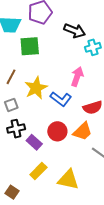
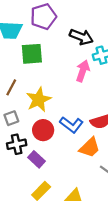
pink arrow: (77, 77) -> (83, 71), moved
blue L-shape: (61, 99) -> (71, 125), moved
red circle: (57, 131) -> (43, 130), moved

